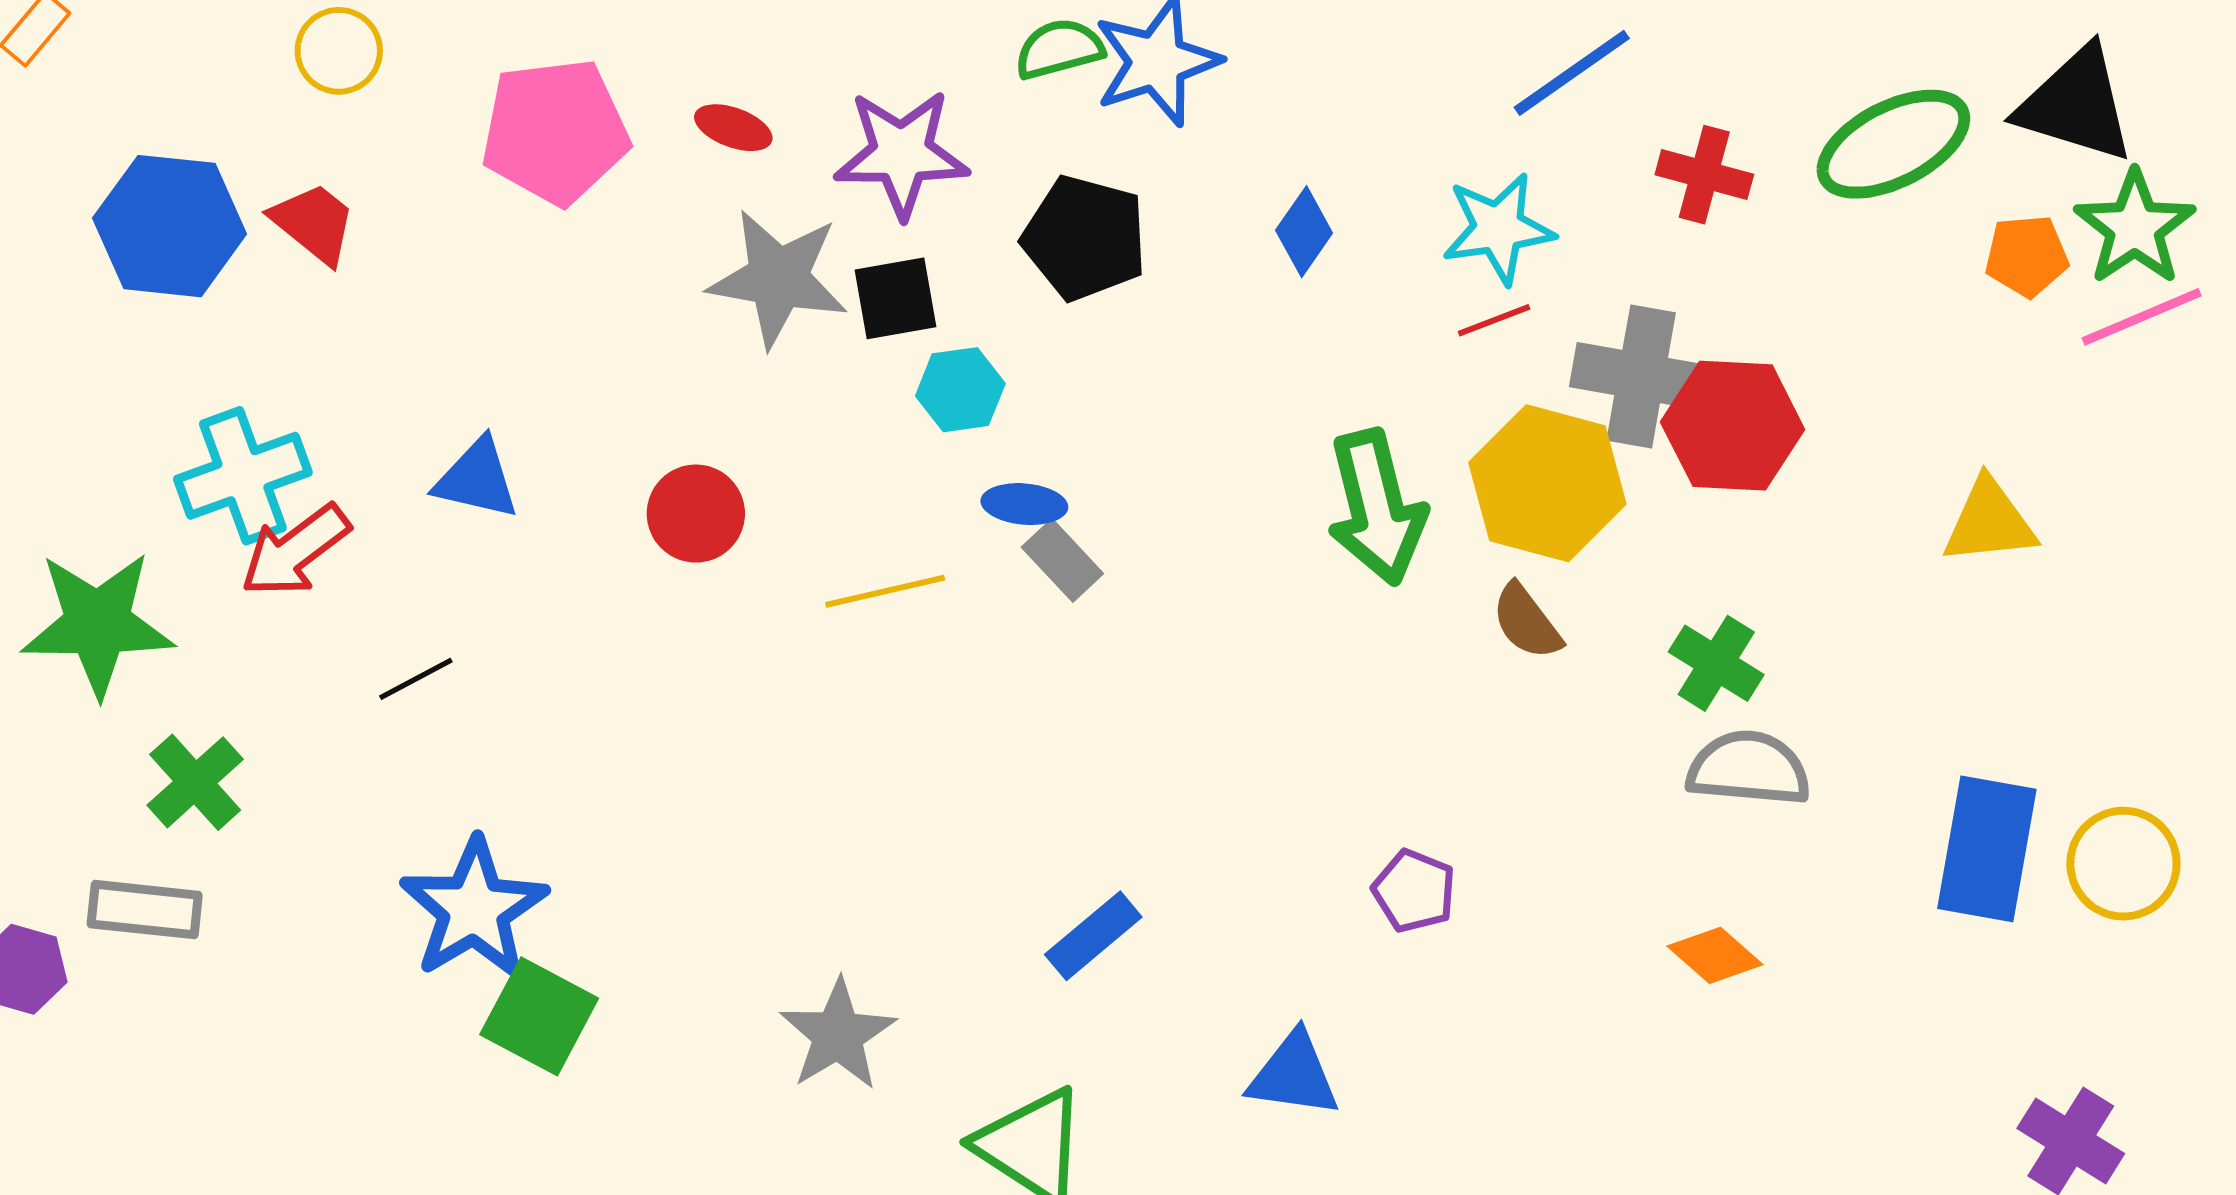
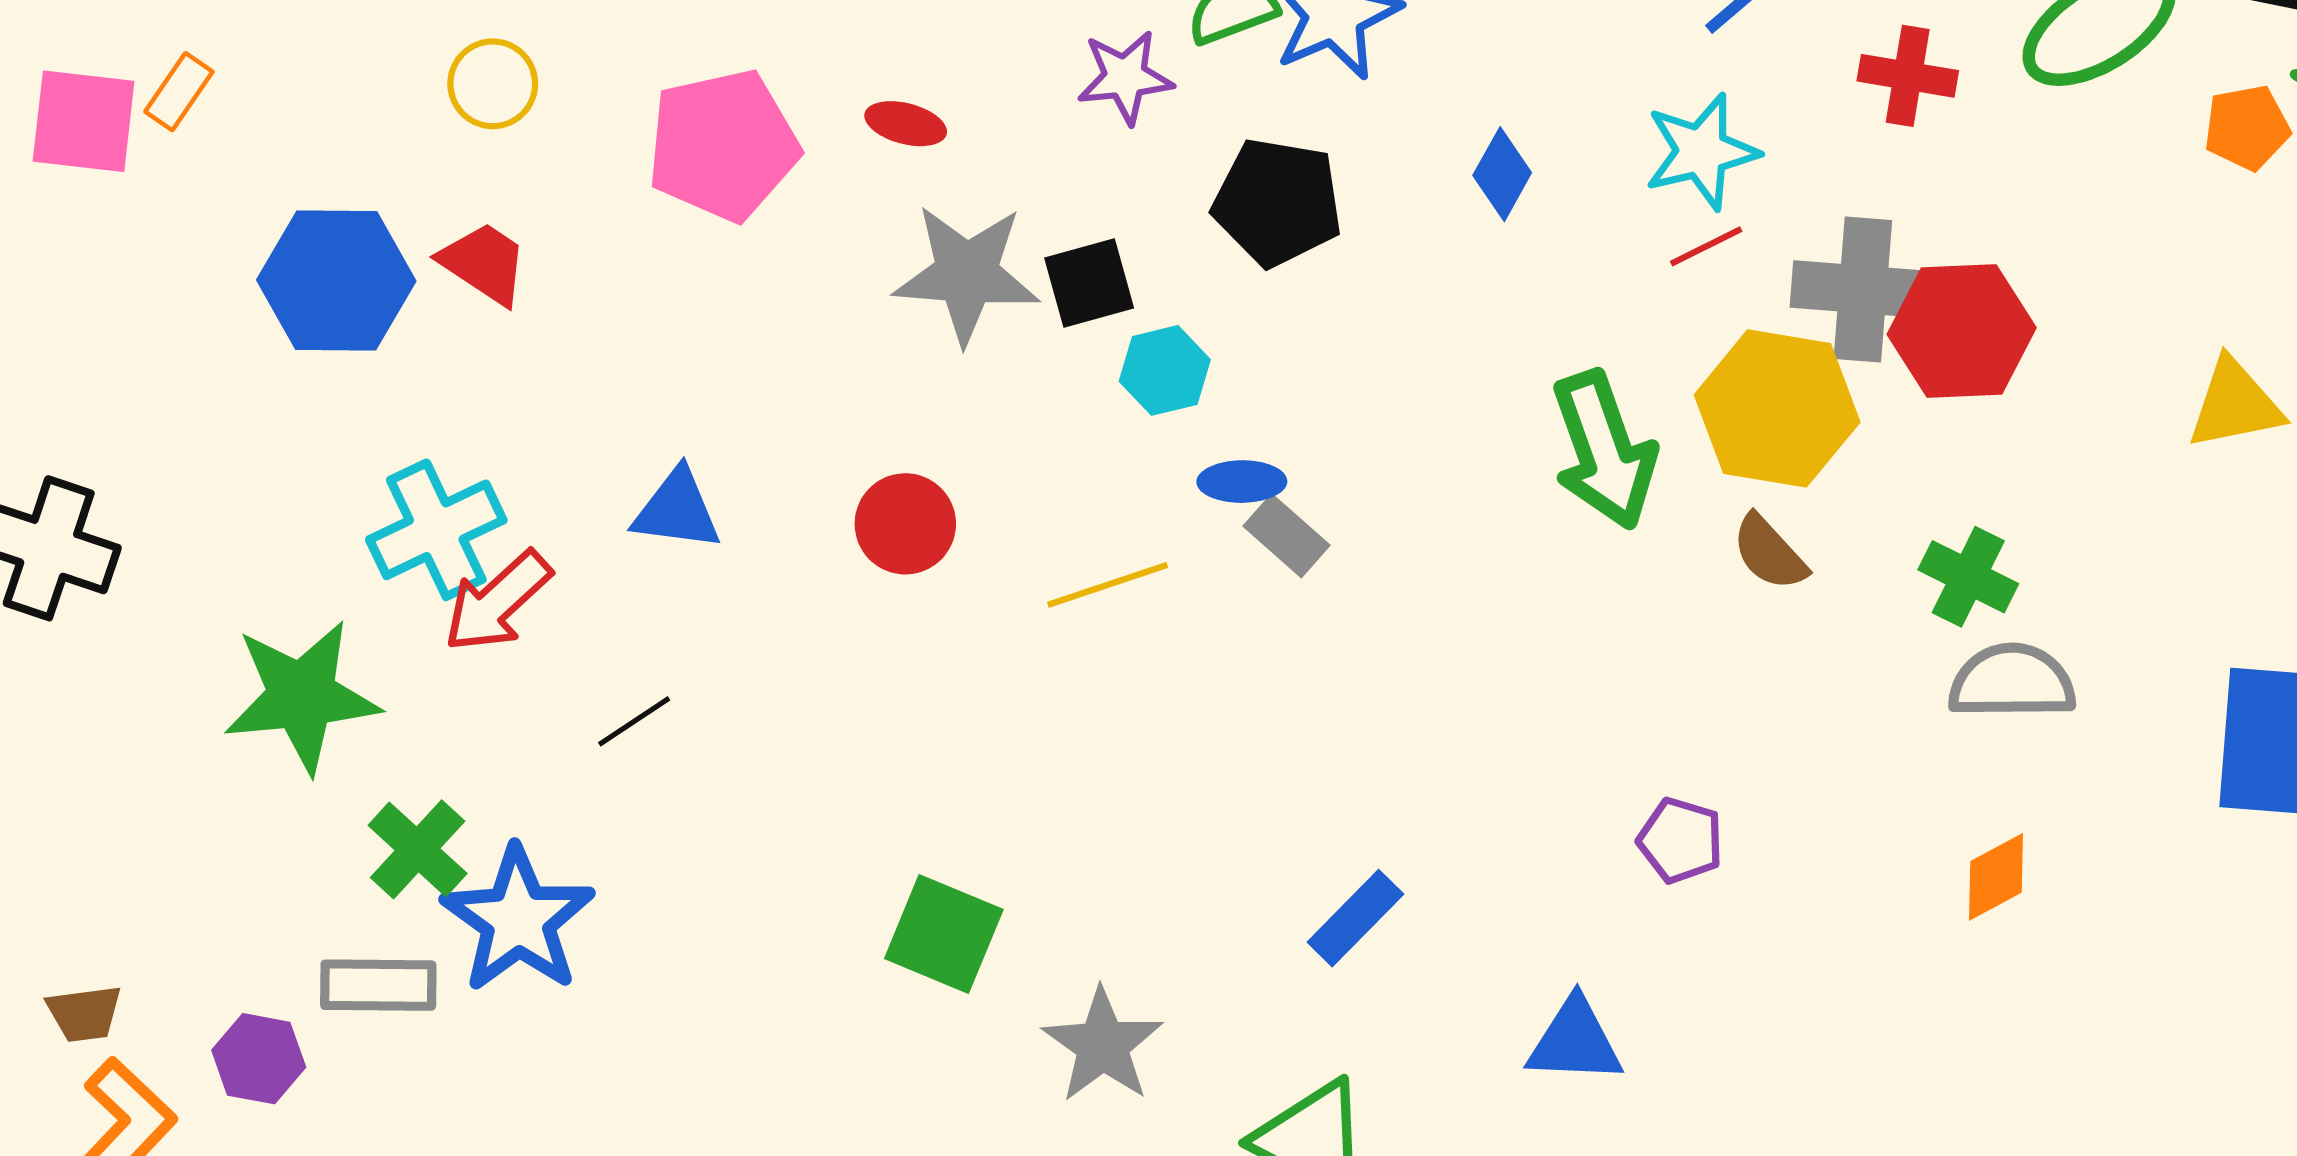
purple star: (902, 154) -> (1125, 77), moved, size x0.7
blue star: (474, 909) -> (518, 920), moved
orange diamond: (1715, 955) -> (1996, 877), turned -64
green square: (539, 1016) -> (944, 934), moved

